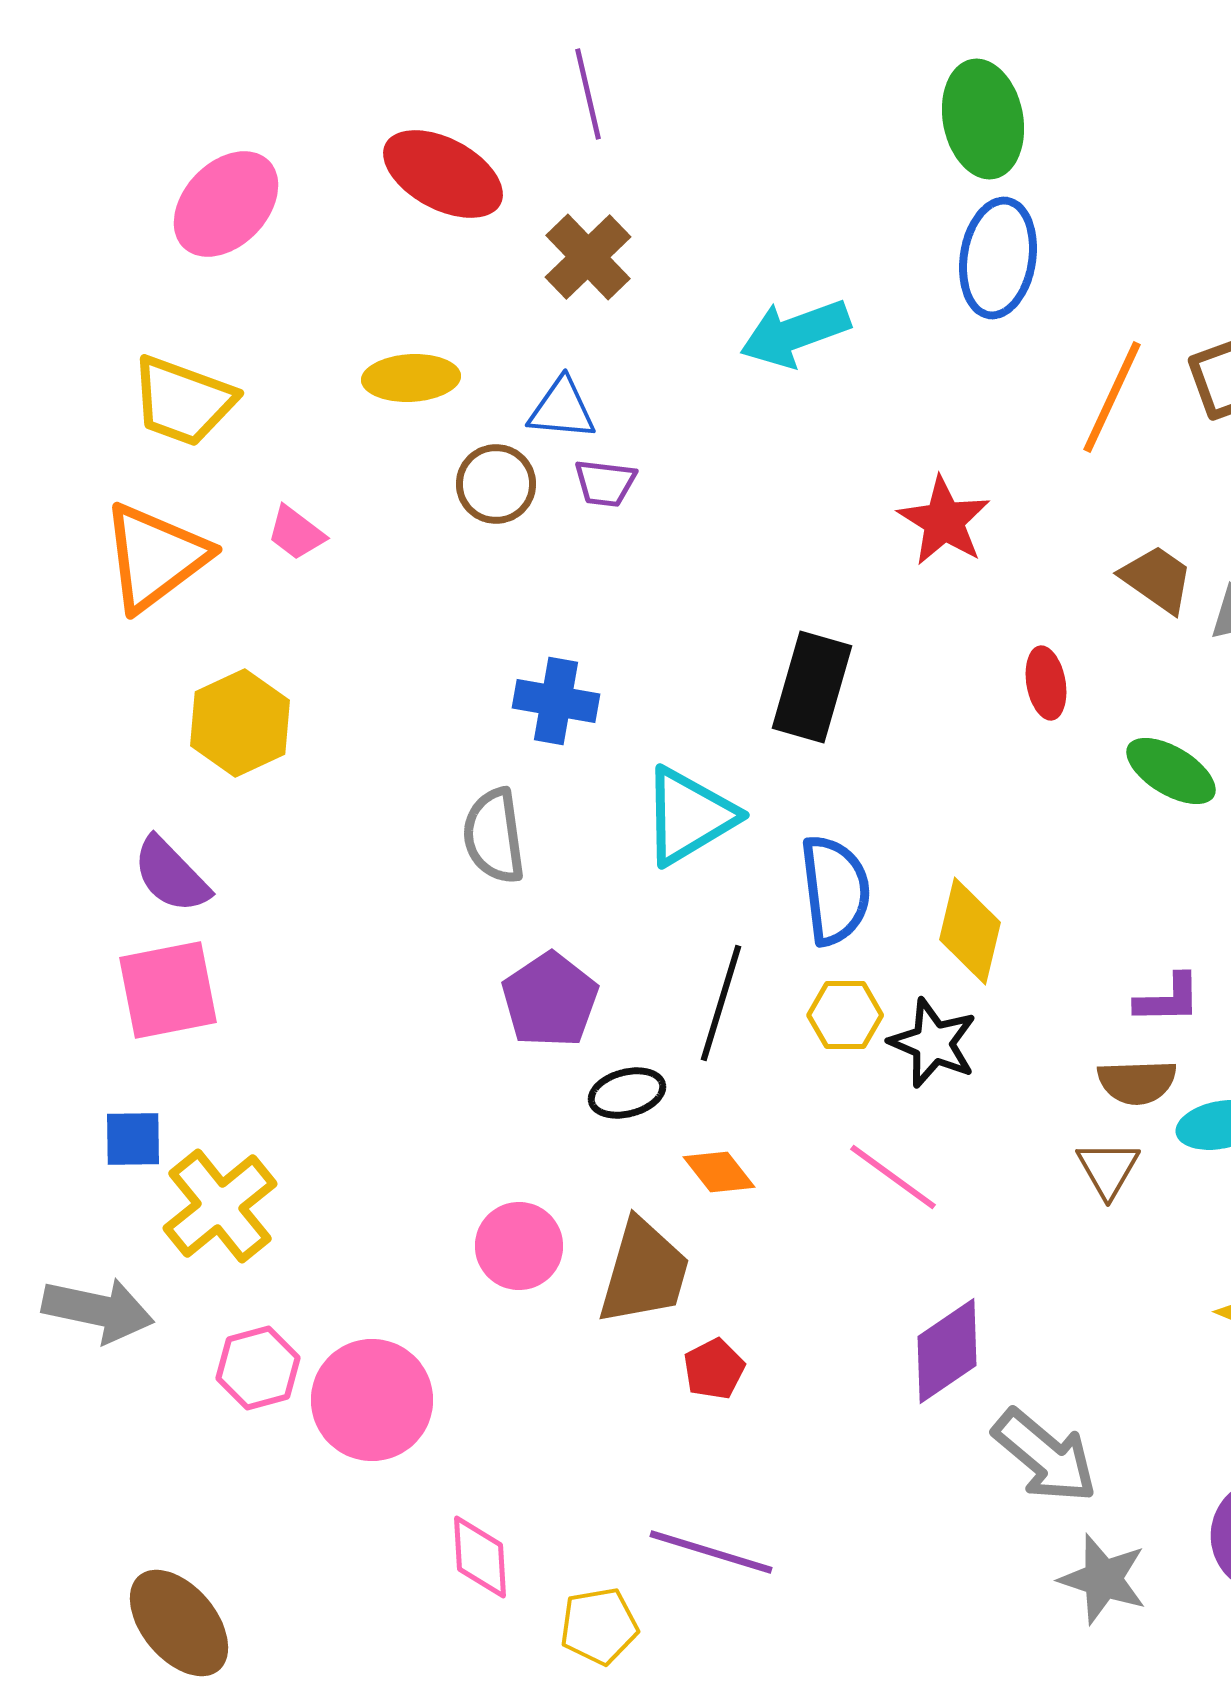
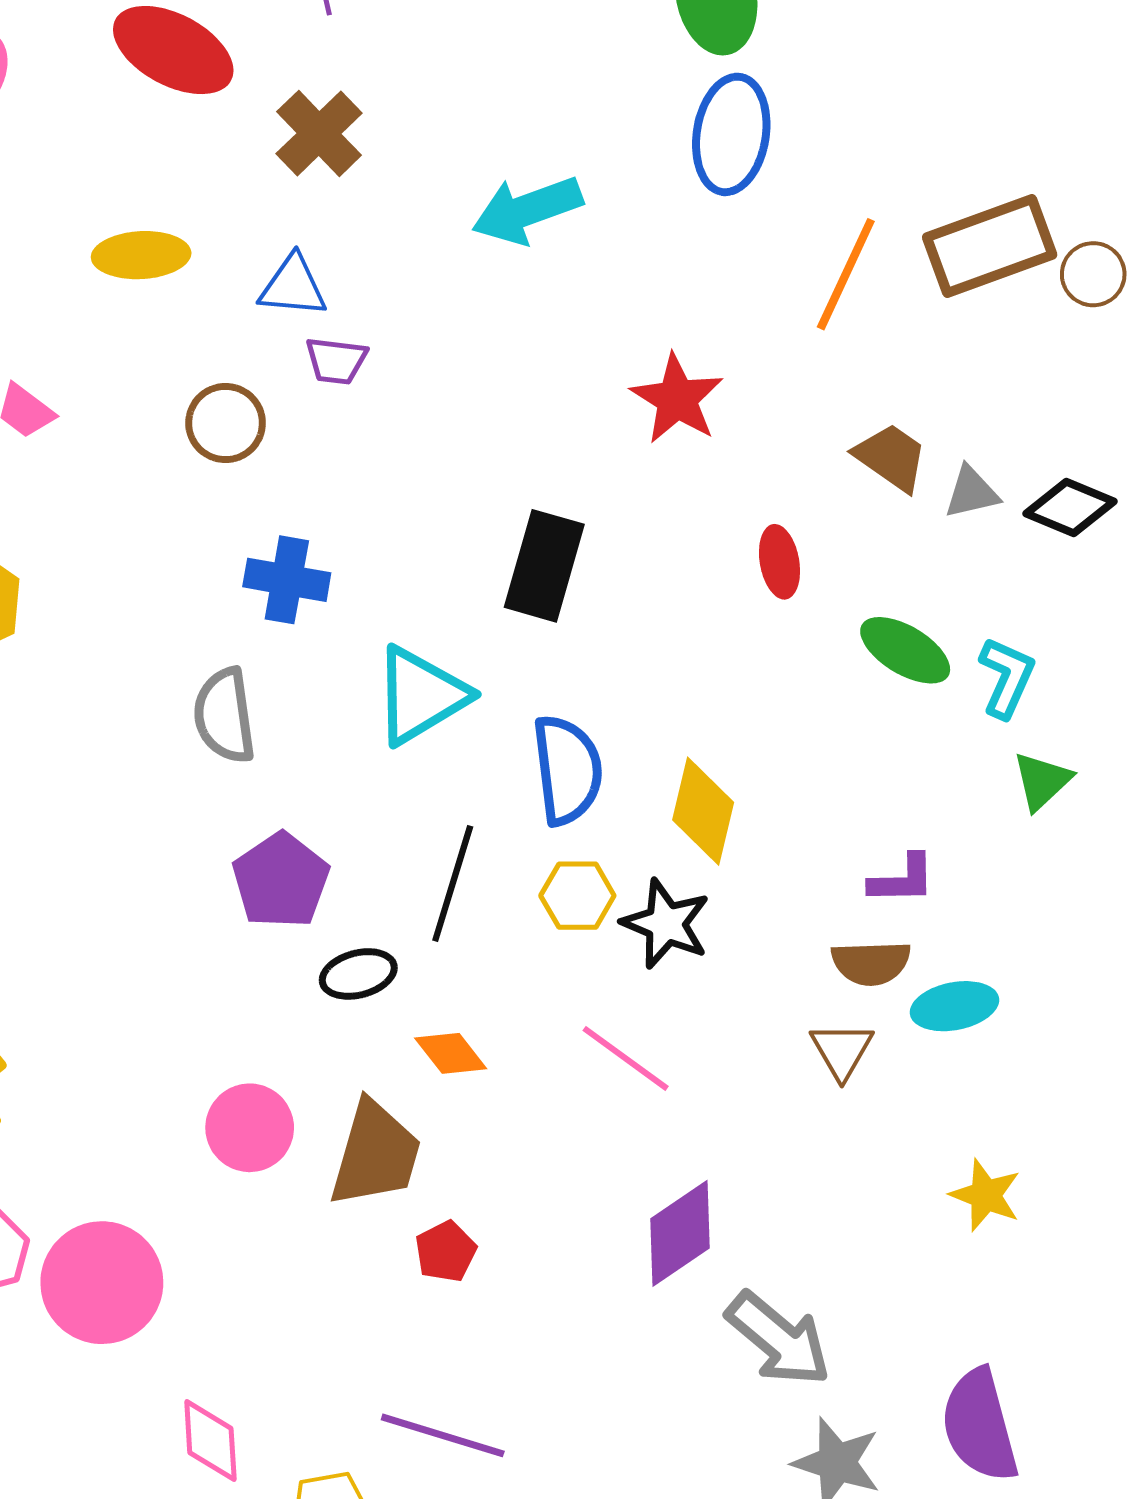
brown circle: (496, 484) -> (226, 423), moved

